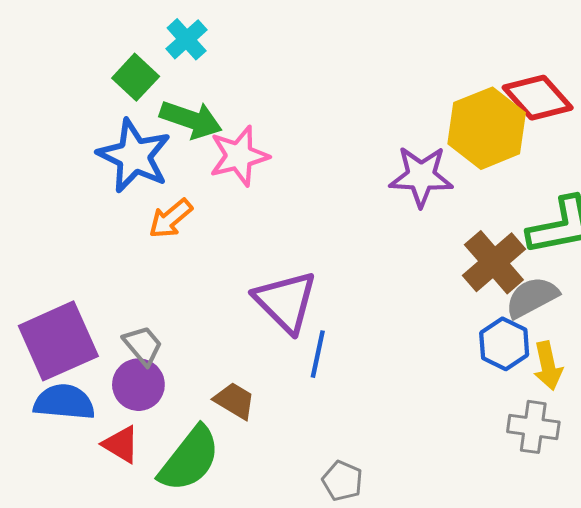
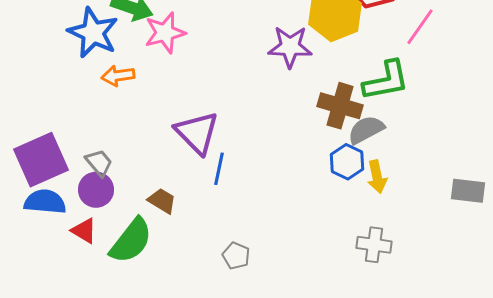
orange arrow: (171, 219) -> (118, 76), turned 32
brown cross: (494, 262) -> (340, 106), turned -33
gray cross: (533, 427) -> (374, 245), moved

